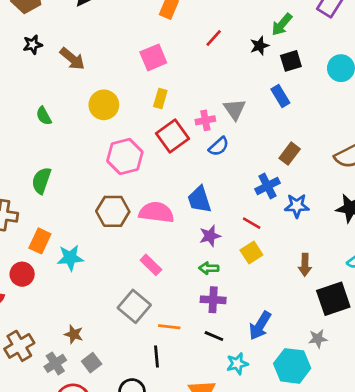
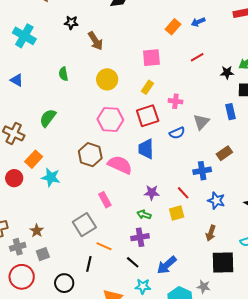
gray triangle: (235, 109) -> (201, 122), moved
pink cross: (205, 120) -> (175, 101), moved
blue trapezoid: (199, 199) -> (146, 149), moved
blue star: (297, 206) -> (216, 201), moved
purple cross: (213, 300) -> (140, 237), turned -30

